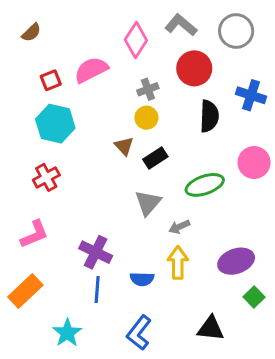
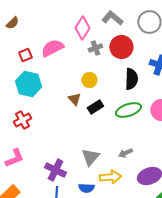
gray cross: (148, 89) -> (95, 48), moved
green ellipse: (205, 185) -> (128, 110), moved
gray triangle: (148, 203) -> (90, 157), moved
gray arrow: (179, 227) -> (125, 153), moved
yellow arrow: (178, 263) -> (110, 177), turned 85

